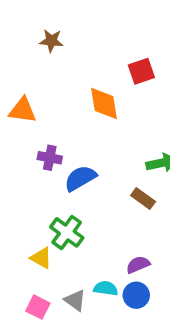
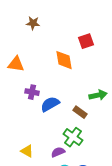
brown rectangle: (143, 198) -> (80, 112), moved
green cross: (67, 232) -> (73, 137), moved
purple semicircle: (138, 265) -> (58, 152), moved

